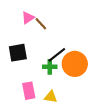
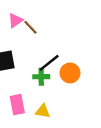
orange circle: (75, 64) -> (70, 73), size x0.7

